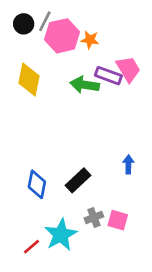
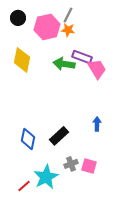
gray line: (45, 21) -> (68, 15), moved
pink trapezoid: (128, 69) -> (97, 69), moved

